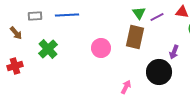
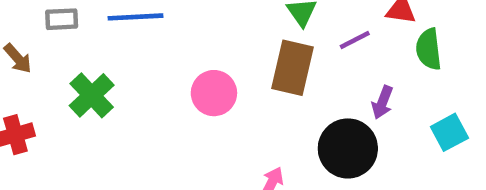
purple line: (157, 17) -> (355, 40), moved

